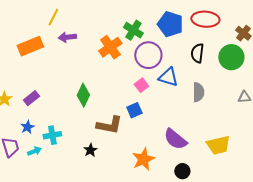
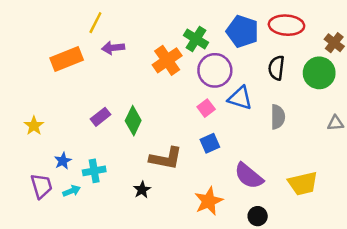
purple rectangle: (31, 98) -> (101, 117), moved
blue square: (134, 110) -> (210, 143), moved

